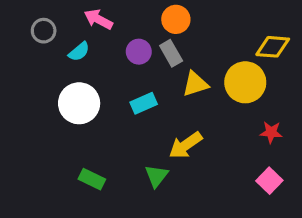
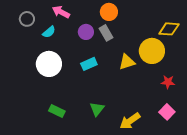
yellow triangle: (195, 84) -> (127, 62), moved
yellow arrow: (186, 145) -> (130, 121), moved

